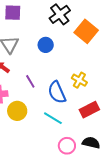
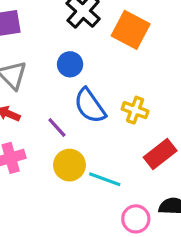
blue semicircle: (57, 92) -> (90, 106), moved
yellow circle: (17, 111) -> (69, 165), moved

